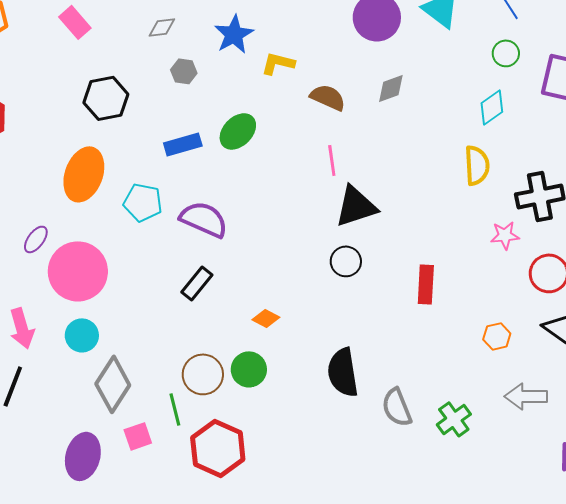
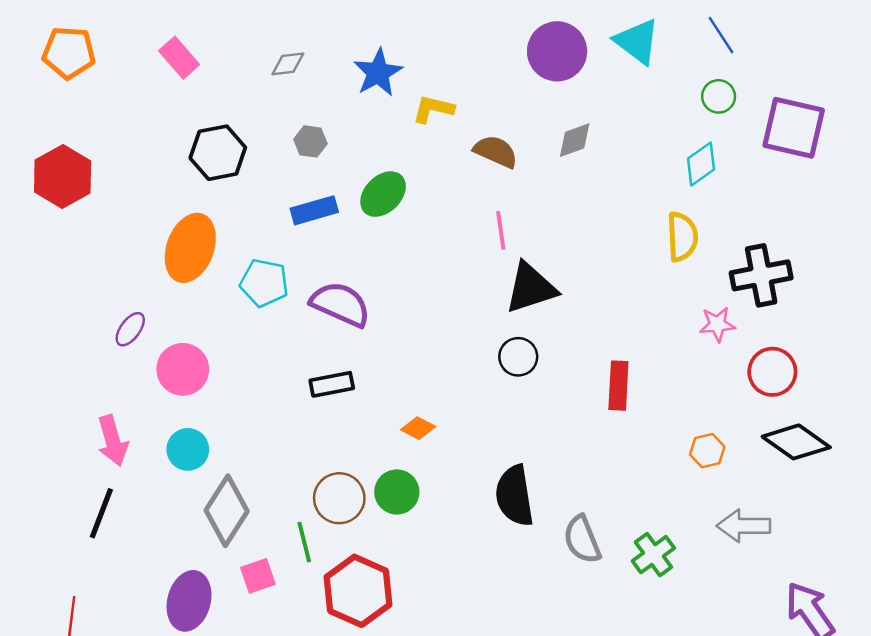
gray hexagon: (184, 71) -> (310, 141), moved
pink circle: (78, 271) -> (183, 369), size x0.7
black rectangle: (197, 283) -> (332, 384), turned 40

